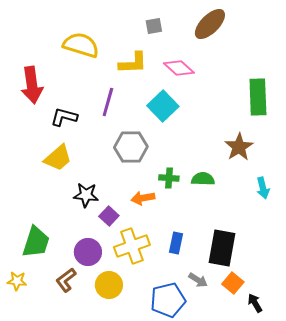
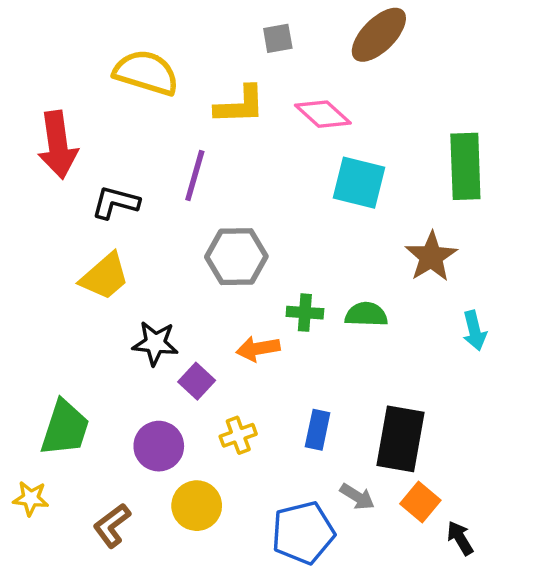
cyan square: (163, 106) -> (359, 183), moved, turned -32
yellow cross: (132, 246) -> (238, 435), size x0.6
brown L-shape: (66, 280) -> (112, 525), moved

